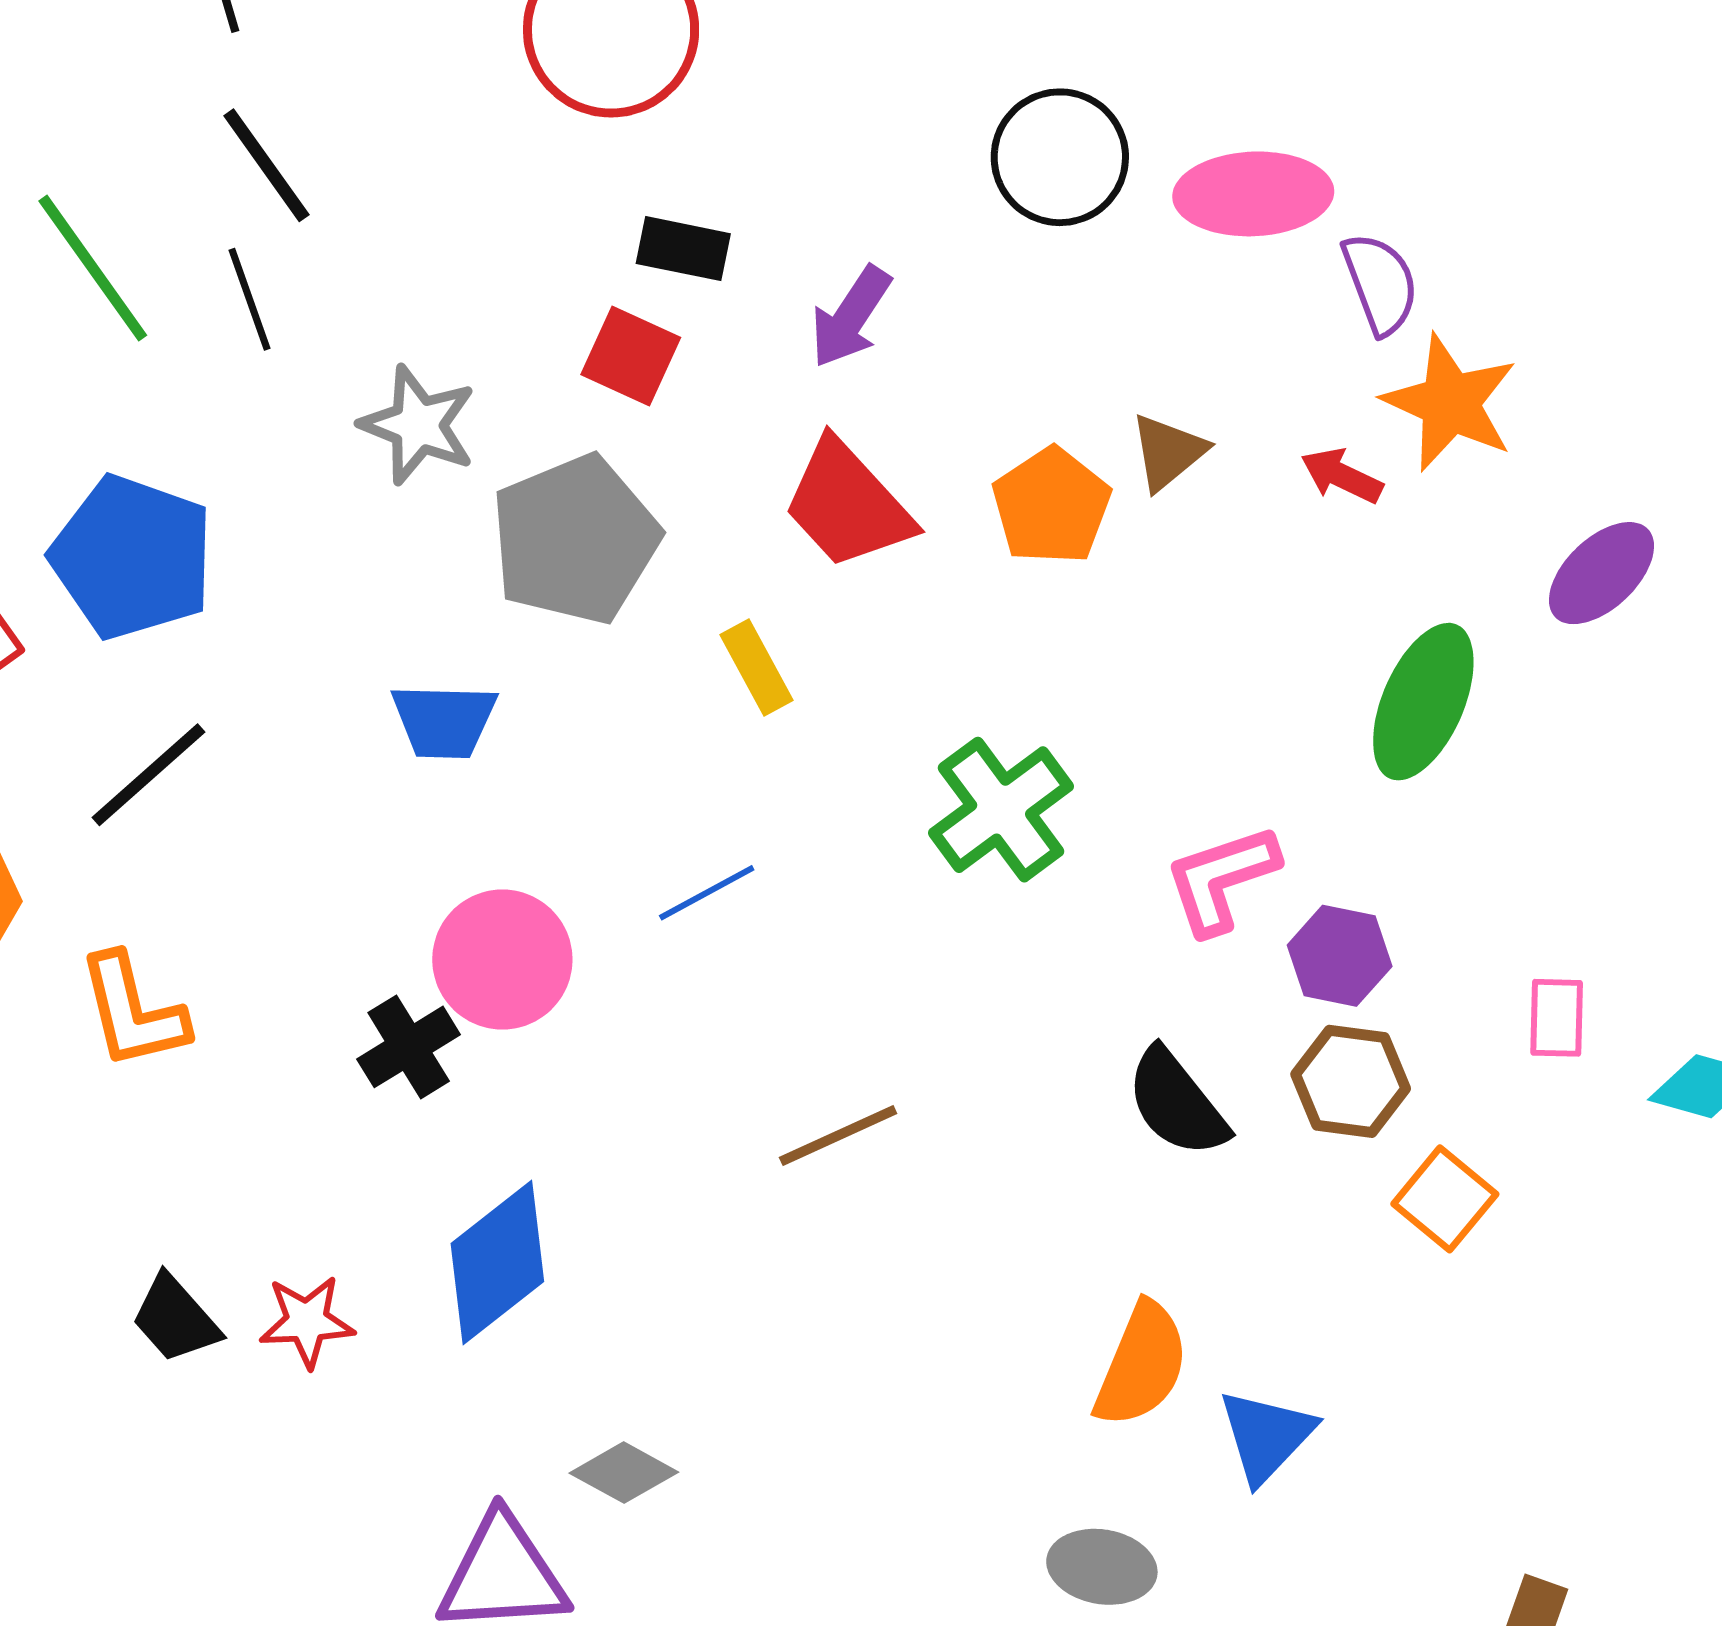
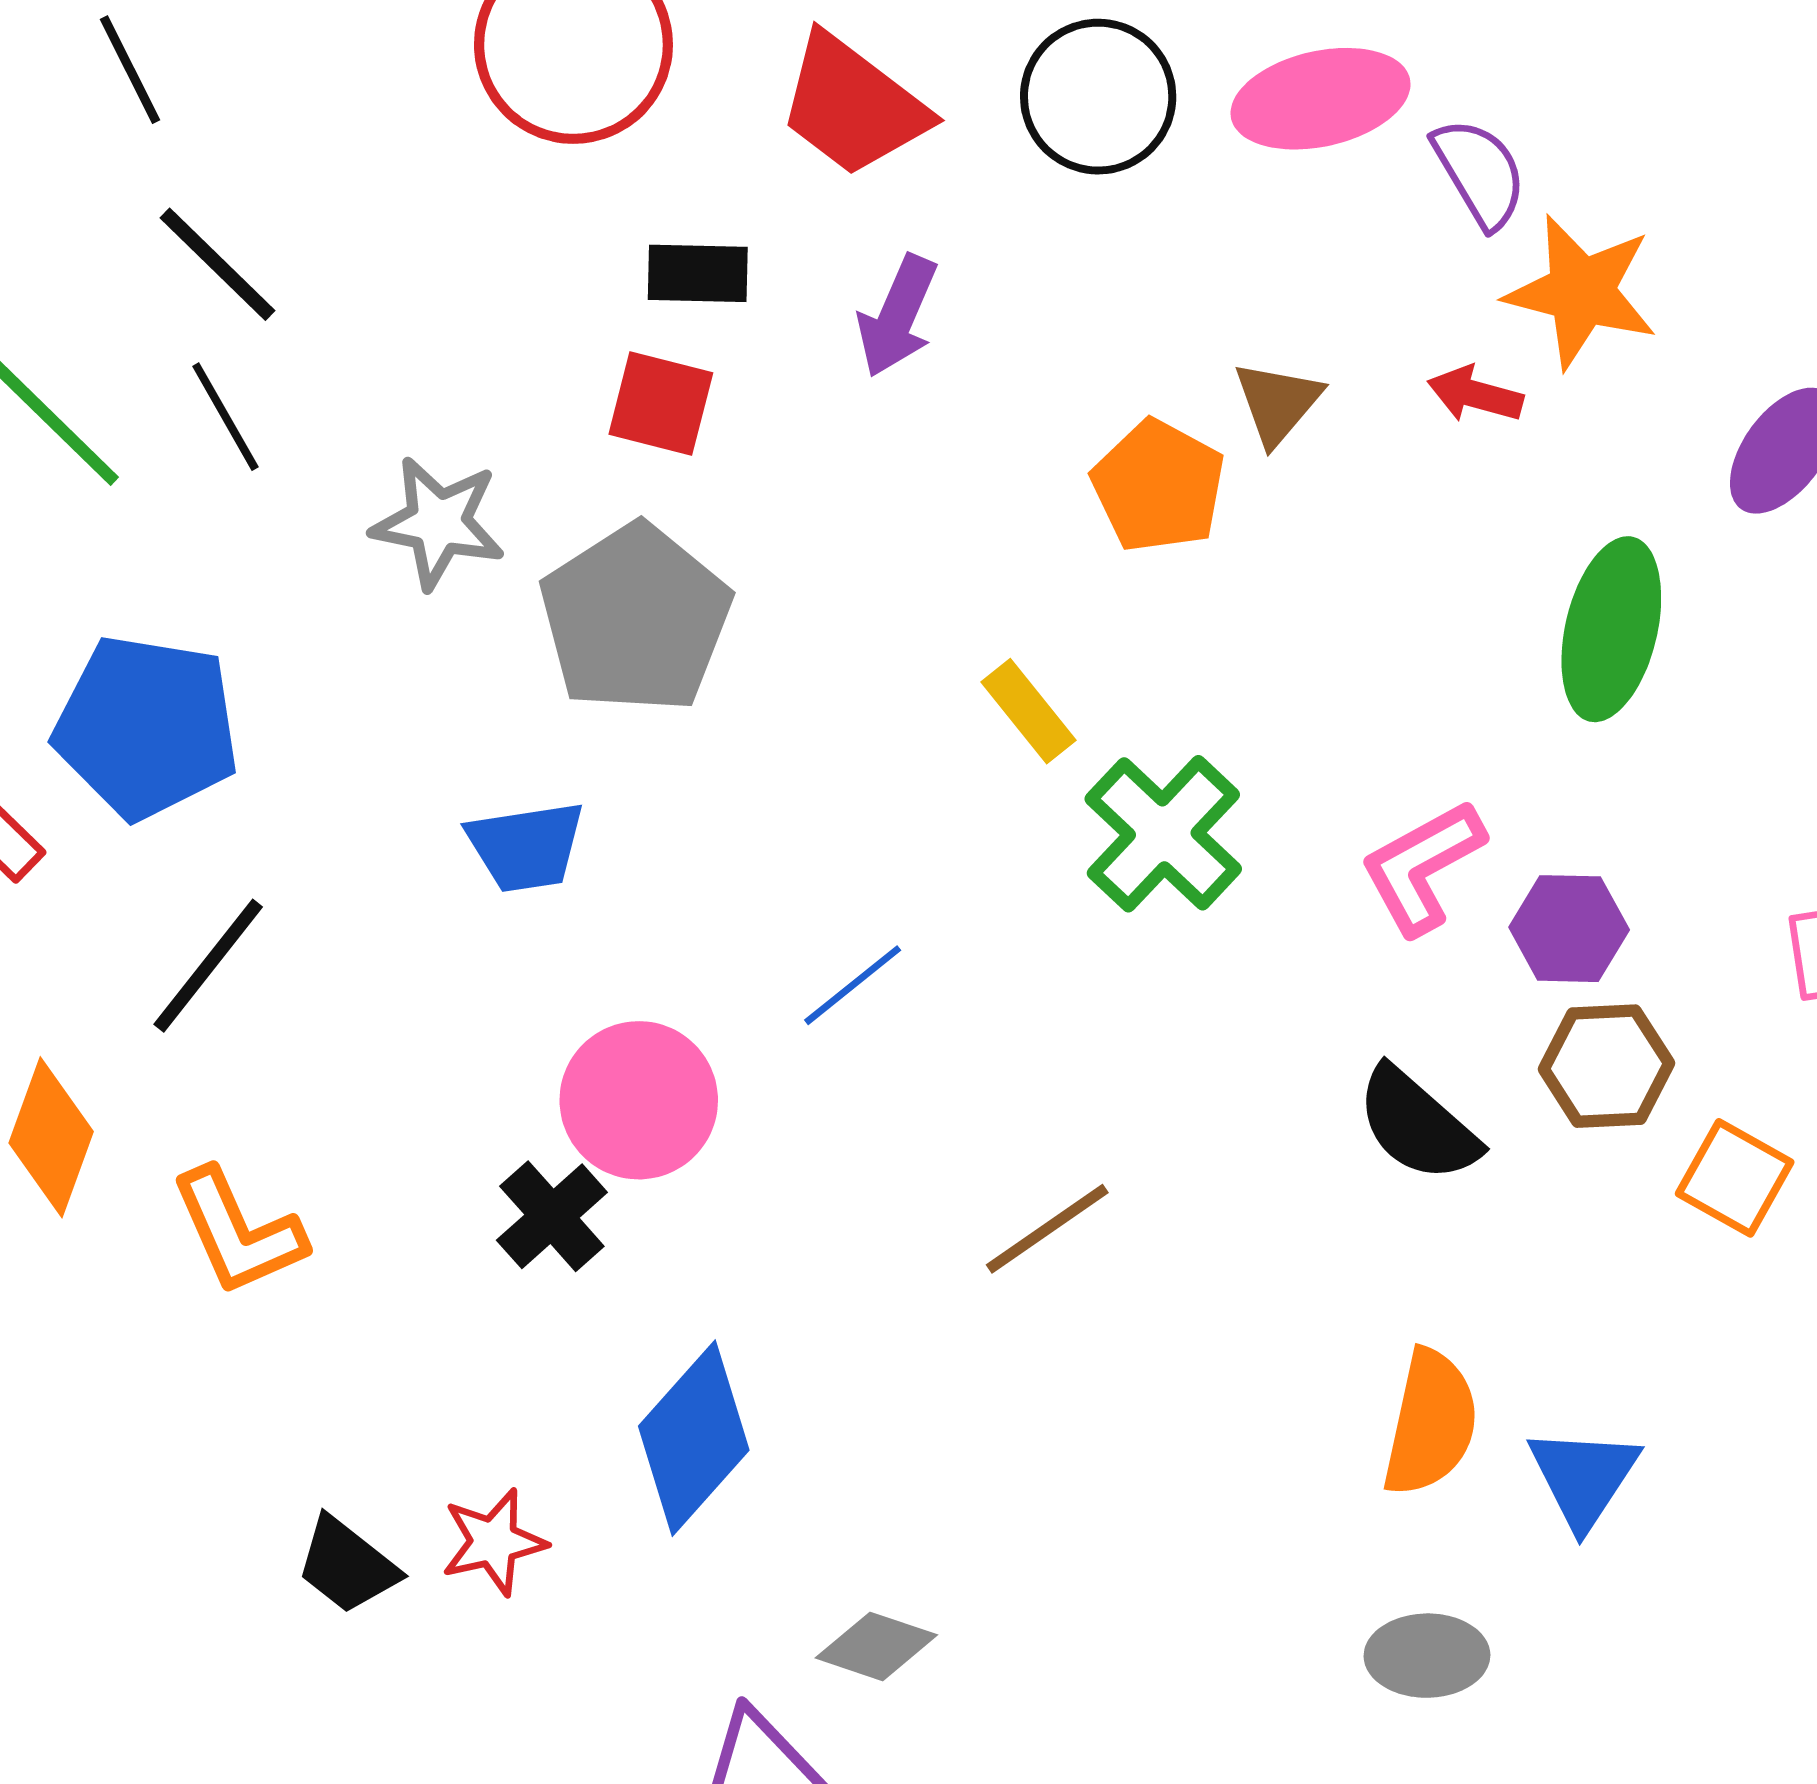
red trapezoid: (848, 505) -> (853, 105), moved
yellow rectangle: (757, 668) -> (1028, 711), moved

